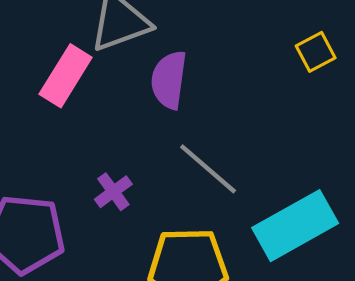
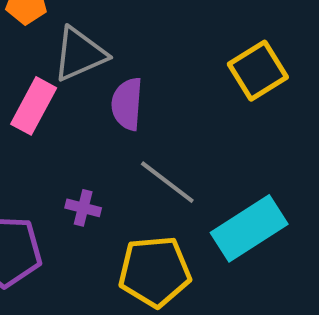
yellow square: (316, 52) -> (258, 71), size x1.6
purple cross: (113, 192) -> (83, 208), turned -36

